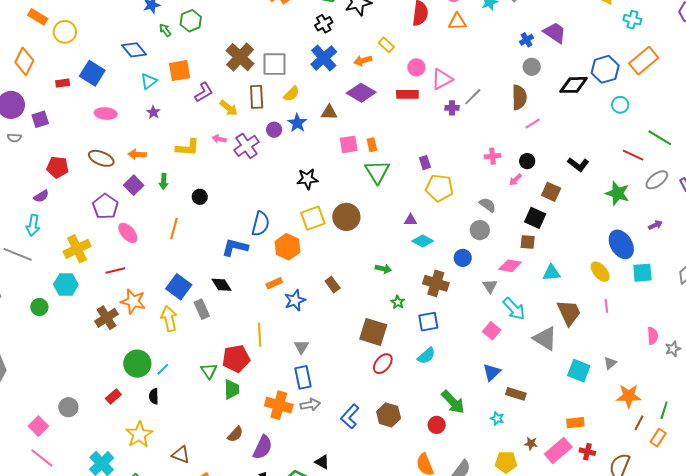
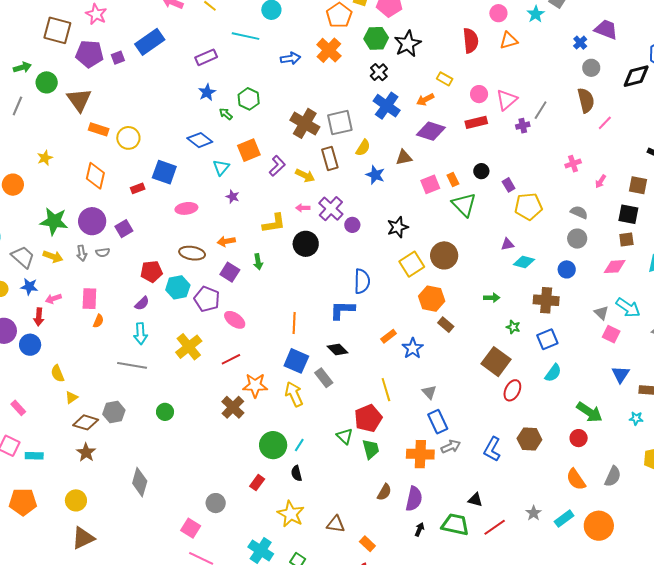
purple circle: (274, 130) -> (352, 225), moved
black circle: (527, 161) -> (481, 171), moved
black circle: (200, 197) -> (306, 244), moved, size x1.6
orange line: (174, 228) -> (294, 323), moved
orange hexagon: (288, 247) -> (432, 299), moved
cyan hexagon: (66, 285) -> (178, 287), moved
gray triangle: (490, 286) -> (601, 313), moved
brown square: (373, 332) -> (496, 362), turned 32

